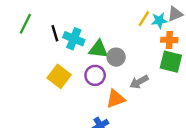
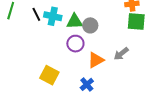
yellow square: (59, 76) -> (49, 75), moved
gray arrow: (139, 82) -> (121, 54), moved

